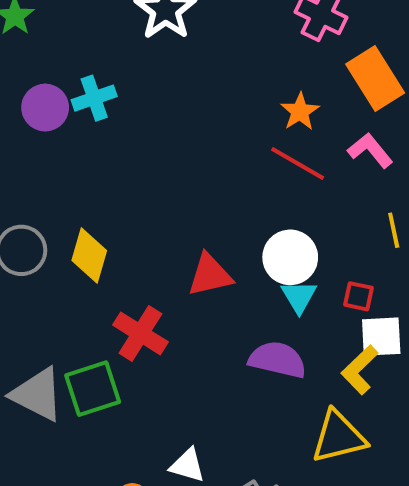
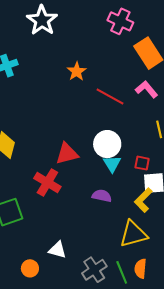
orange star: (300, 112) -> (77, 71), moved
red cross: (140, 333) -> (47, 183), moved
purple semicircle: (277, 360) -> (102, 196), size x0.7

